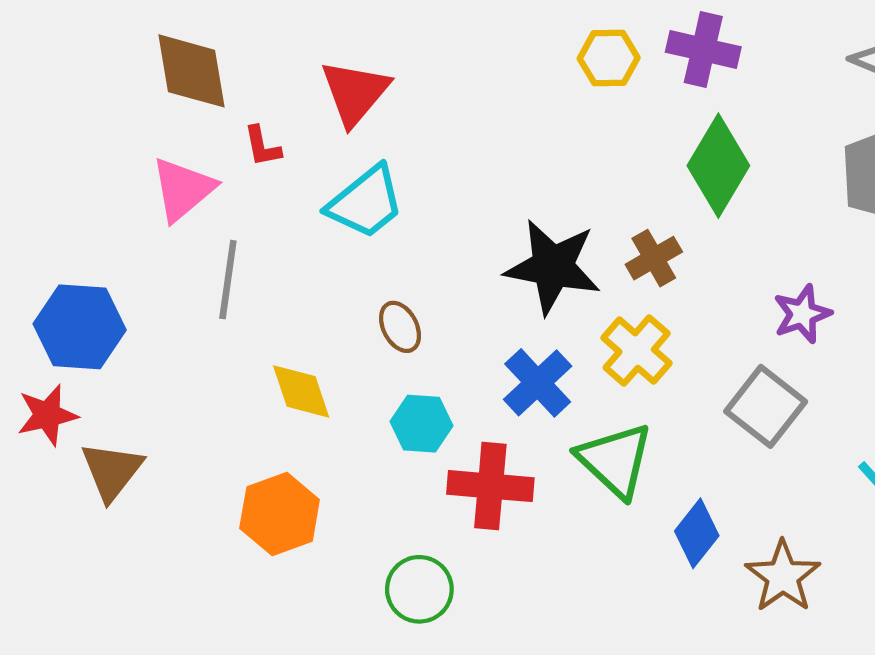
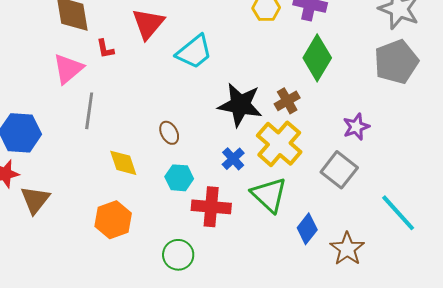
cyan trapezoid: (366, 202) -> (194, 52), moved
yellow cross: (637, 351) -> (279, 144), size x1.4
blue cross: (538, 383) -> (233, 159), size x0.7

